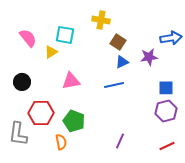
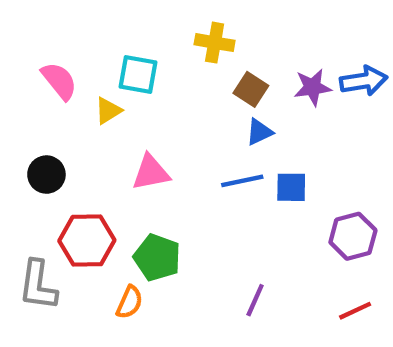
purple star: (149, 57) -> (312, 87), moved
blue square: (166, 88) -> (291, 187), moved
orange semicircle: (61, 142) -> (129, 302), turned 35

